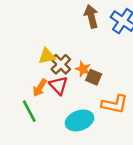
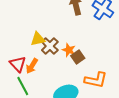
brown square: (94, 77) -> (78, 57), turned 32
red triangle: (58, 85) -> (18, 64), moved

